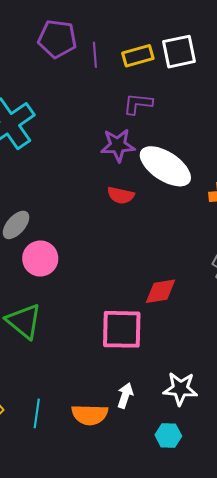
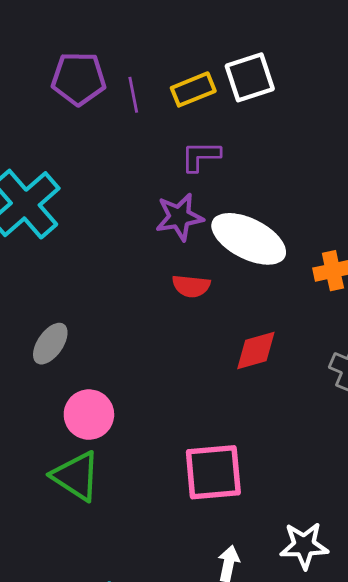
pink circle: (40, 258) -> (89, 415), moved
red diamond: (161, 291) -> (256, 351), moved

